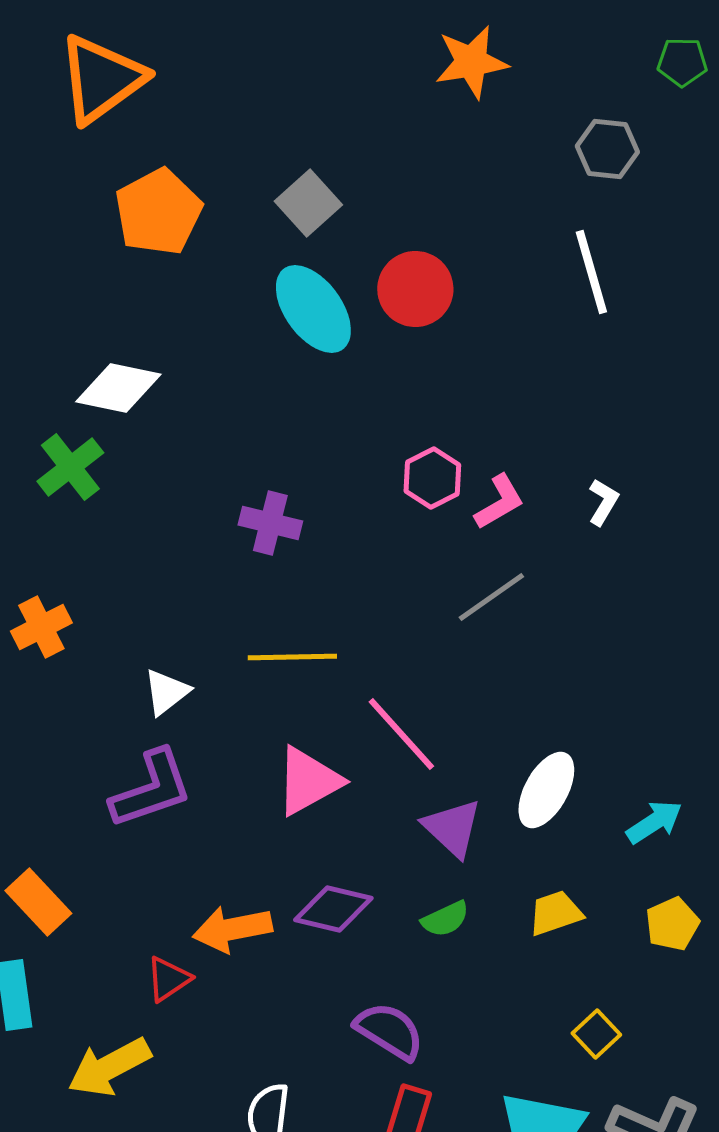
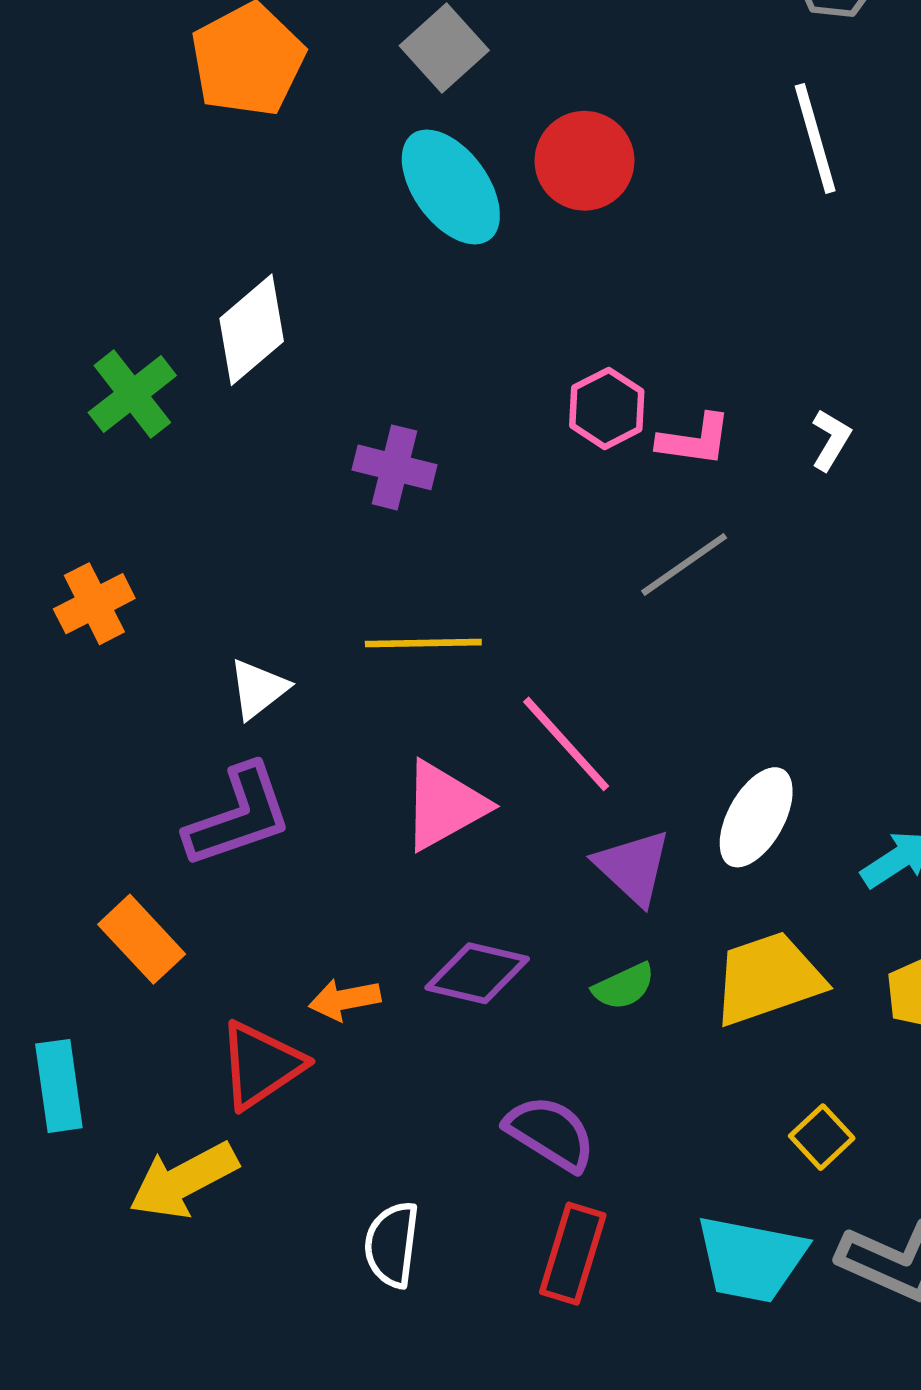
white diamond: (118, 388) -> (252, 330), moved, turned -52
pink L-shape: (499, 502) -> (695, 440), turned 38
orange rectangle: (38, 902) -> (142, 939), moved
yellow trapezoid: (555, 913) -> (768, 979), size x1.6
orange arrow: (232, 929) -> (345, 999), size x0.7
red triangle: (168, 979) -> (261, 1065), size x1.5

